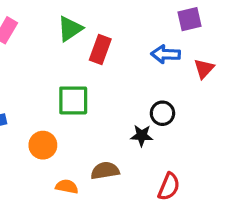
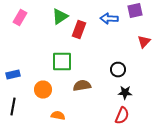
blue arrow: (166, 54) -> (109, 19), moved
black star: (142, 136) -> (125, 93), moved
brown semicircle: (105, 171) -> (82, 86), moved

